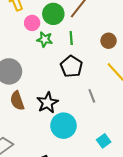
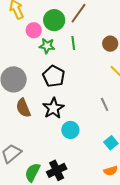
black pentagon: (71, 66) -> (54, 76), moved
gray line: (92, 96) -> (105, 104), moved
cyan circle: (63, 126) -> (70, 130), size x0.7

